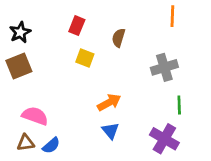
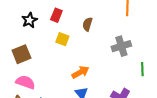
black star: (20, 32) -> (29, 20), moved
brown square: (19, 66) -> (21, 54), moved
green line: (179, 105) -> (142, 69), moved

